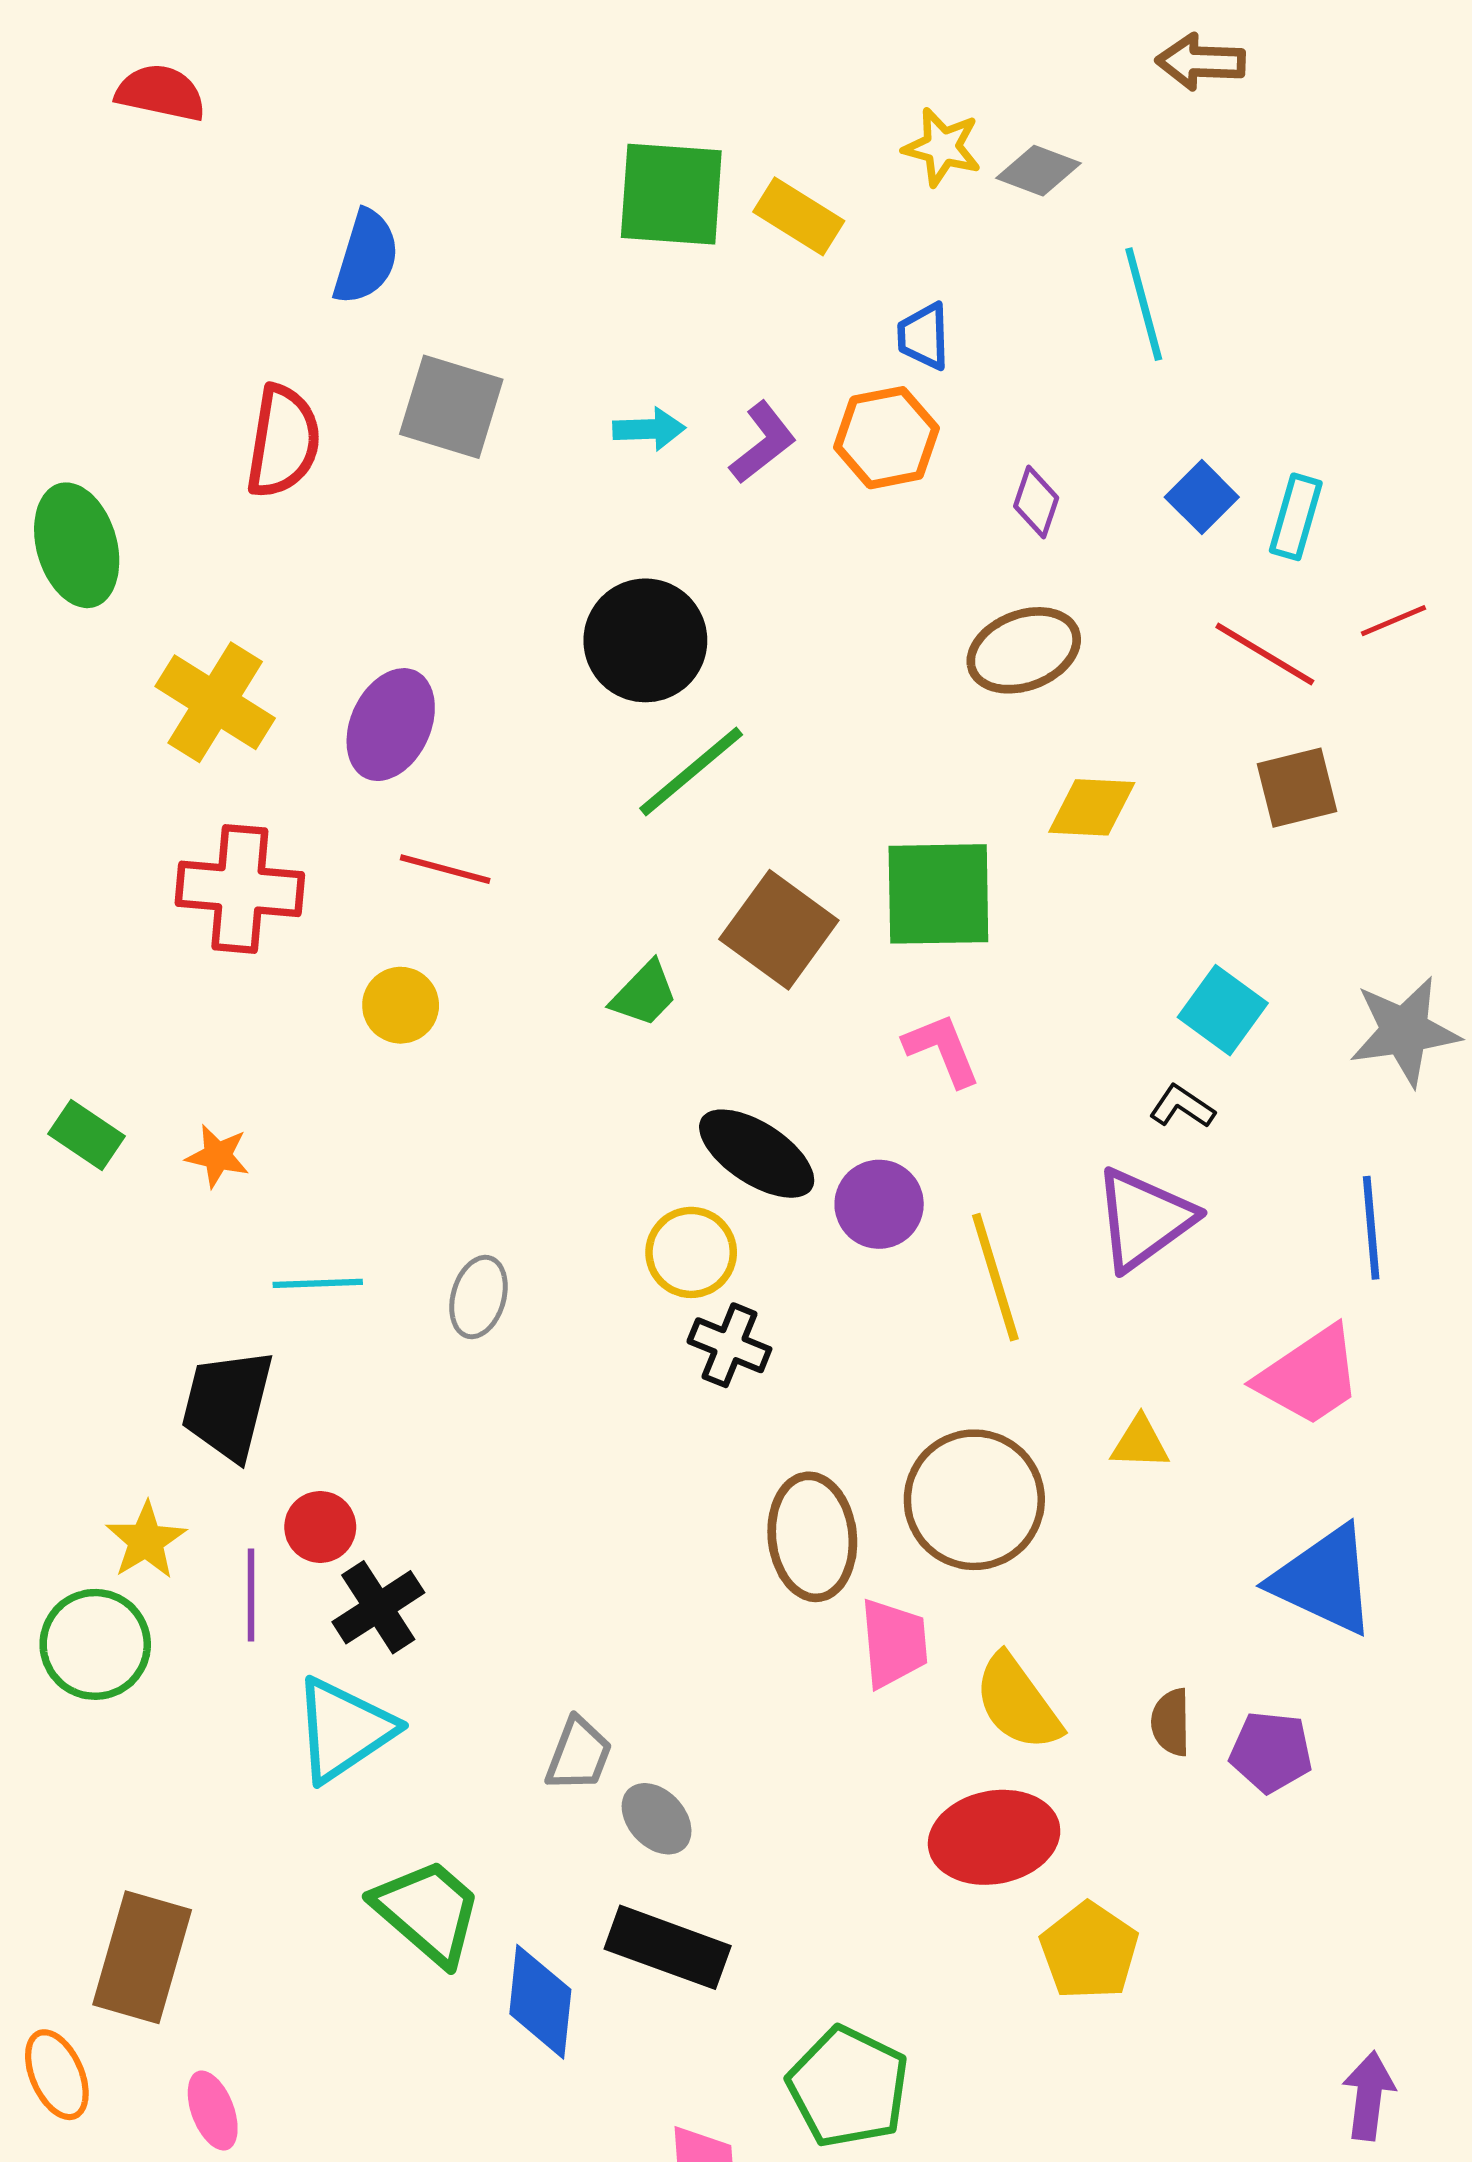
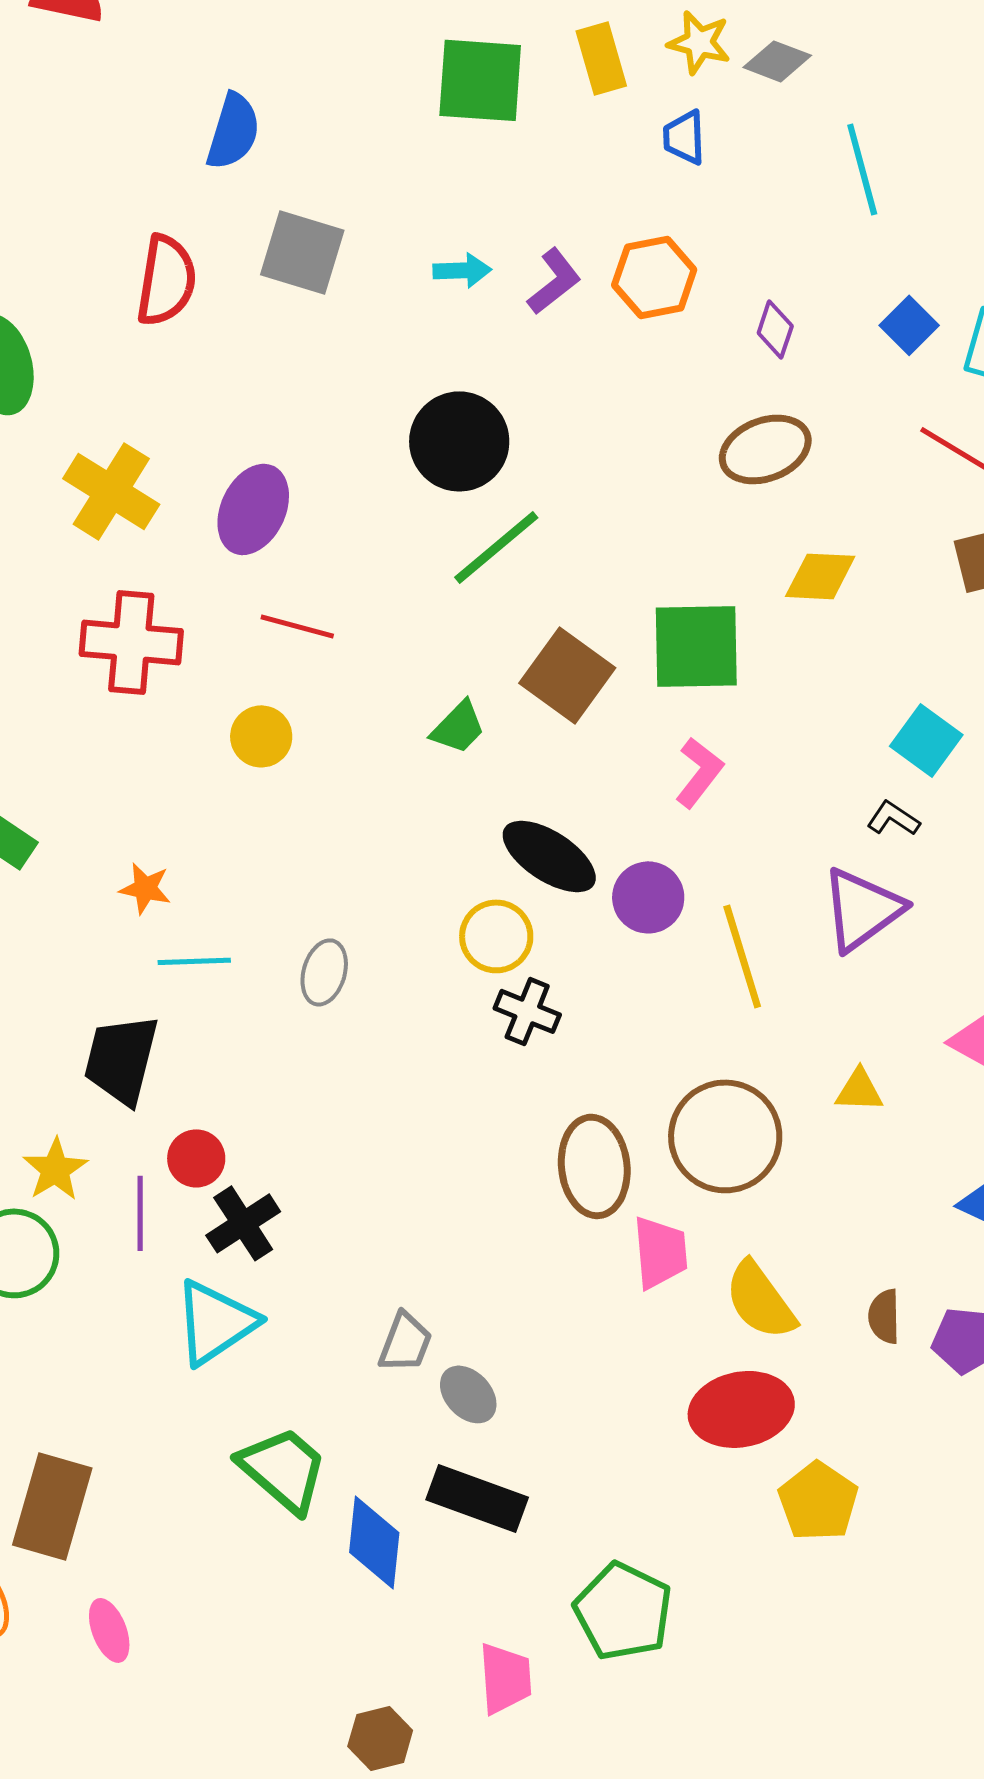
yellow rectangle: (799, 216) -> (601, 58), moved, turned 42
blue trapezoid: (924, 336) -> (684, 137), moved
pink L-shape: (942, 1050) -> (699, 772), turned 60
orange star: (218, 1156) -> (145, 888), moved

